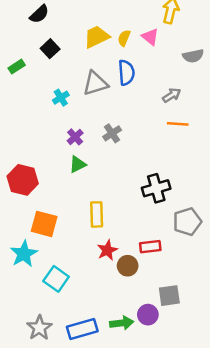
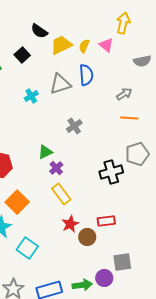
black semicircle: (39, 14) -> (39, 31), moved, turned 78
purple cross: (75, 137) -> (56, 168), moved
yellow rectangle: (97, 214) -> (61, 194), turned -35
gray pentagon: (187, 222) -> (137, 154), moved
orange square: (44, 224) -> (17, 202), turned 30

